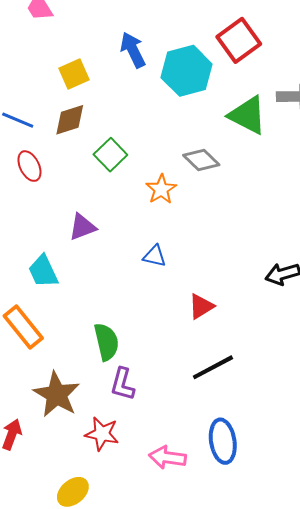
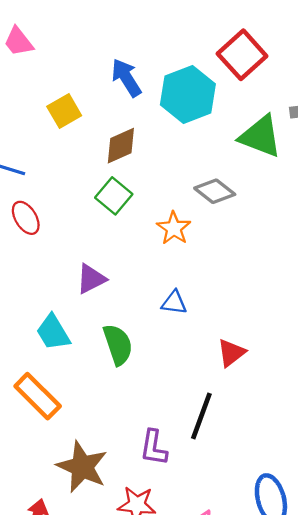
brown diamond: (70, 120) -> (121, 146), moved
green semicircle: (106, 342) -> (118, 345), moved
black line: (213, 367) -> (201, 416), moved, turned -36

